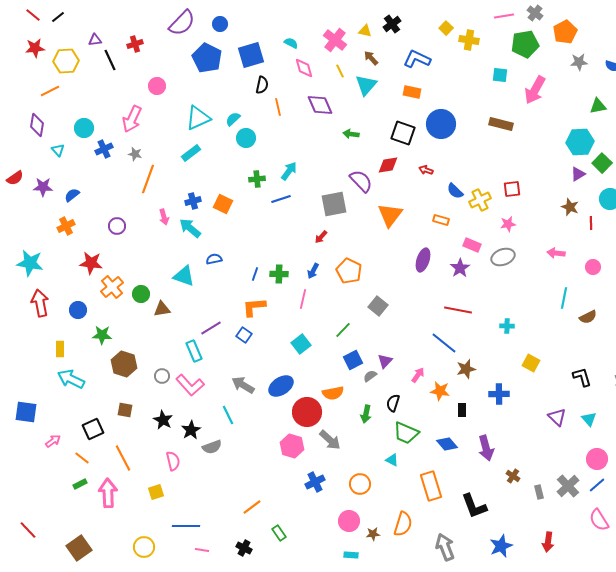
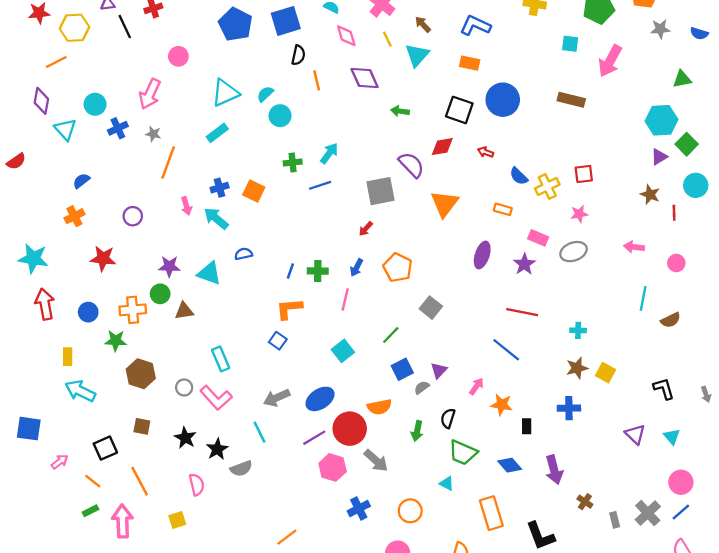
cyan triangle: (58, 150) -> (65, 129), size x1.5
purple star: (43, 187) -> (169, 266), moved
orange cross: (112, 287) -> (133, 310), moved, turned 35
purple line: (211, 328) -> (314, 438), moved
brown star: (466, 369) -> (577, 368), moved
gray arrow: (243, 385) -> (277, 398), turned -55

